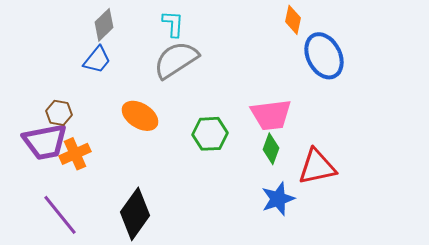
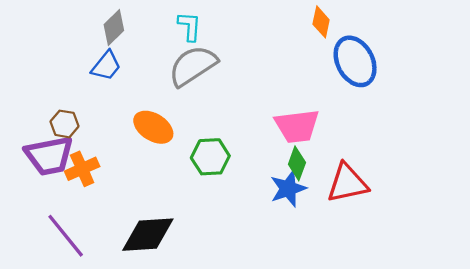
green hexagon: (210, 134) -> (210, 157), moved
blue star: (278, 199) -> (288, 189), moved
black diamond: (135, 214) -> (148, 235), turned 51

